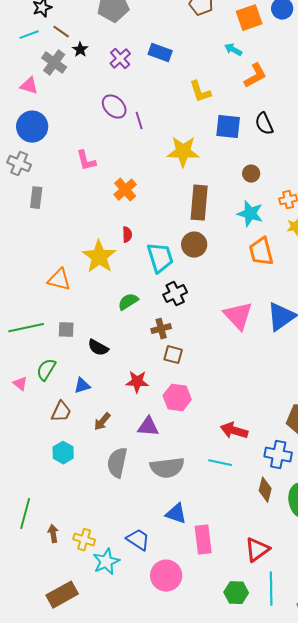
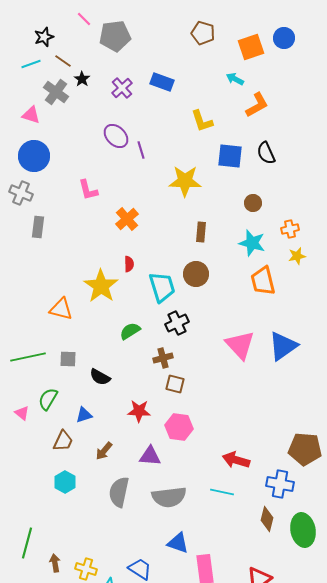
brown rectangle: (199, 203) -> (201, 232), size x0.6

